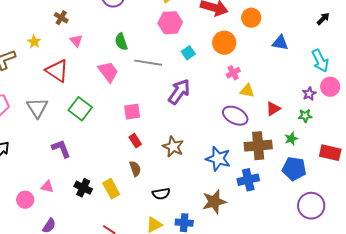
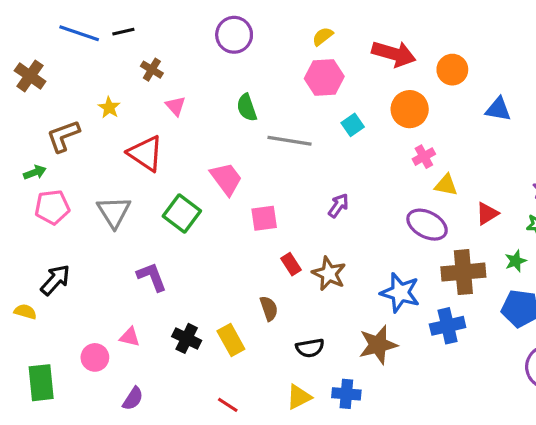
pink trapezoid: (108, 72) -> (226, 179), moved
purple arrow: (179, 92) -> (338, 206), moved, size x0.6
red rectangle: (135, 141) -> (291, 264), moved
brown star: (214, 202) -> (378, 345), moved

